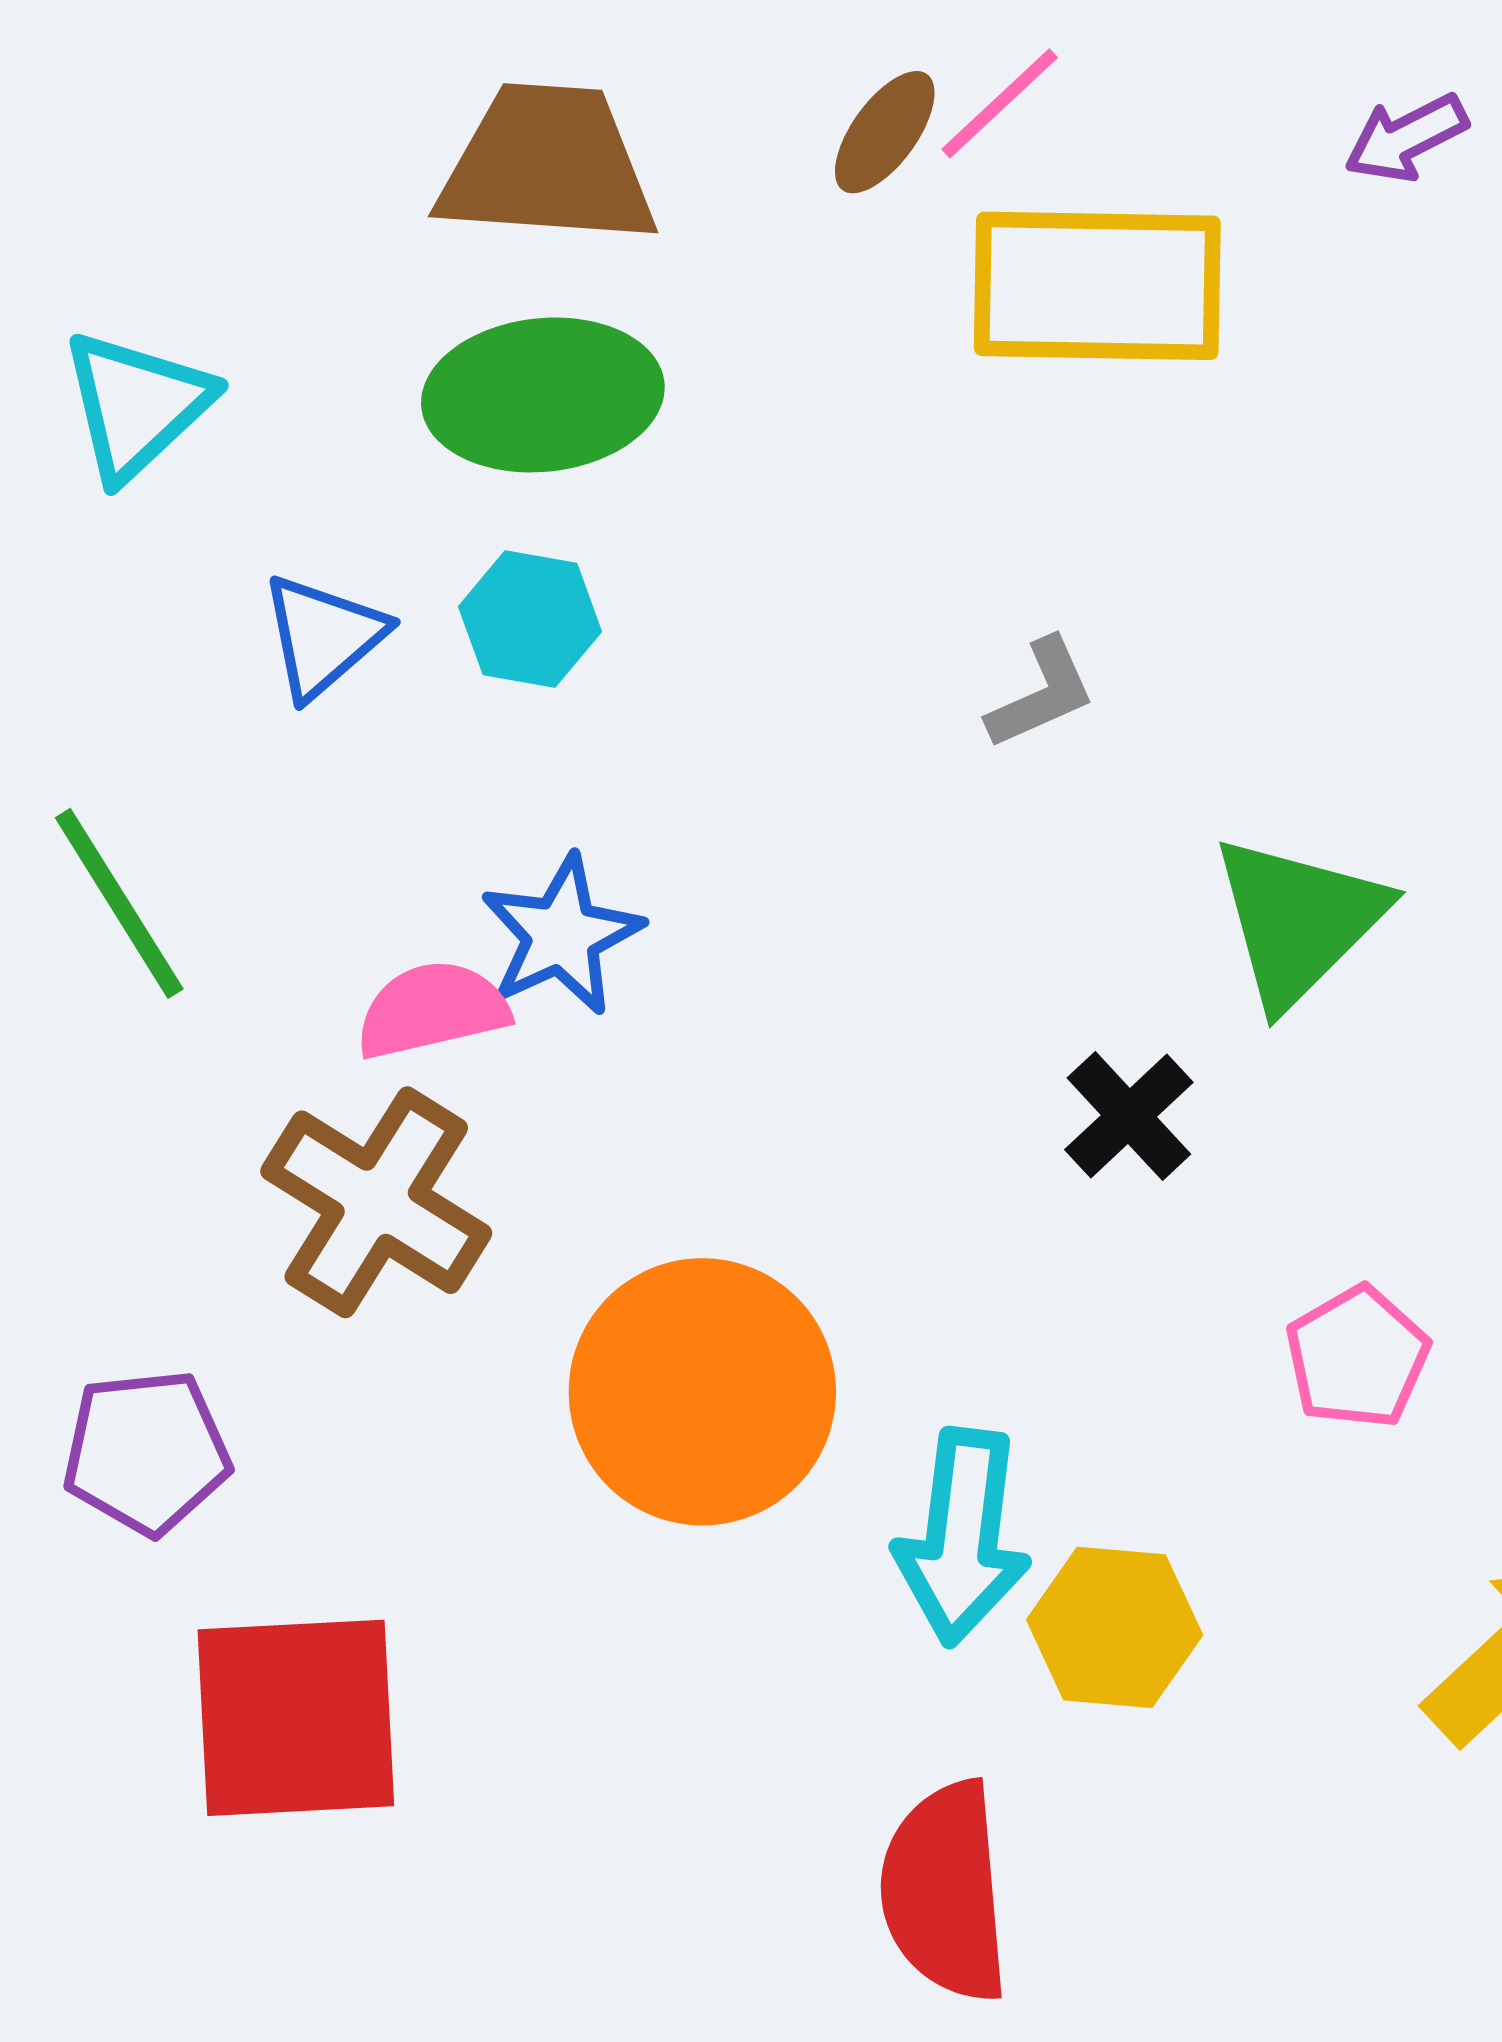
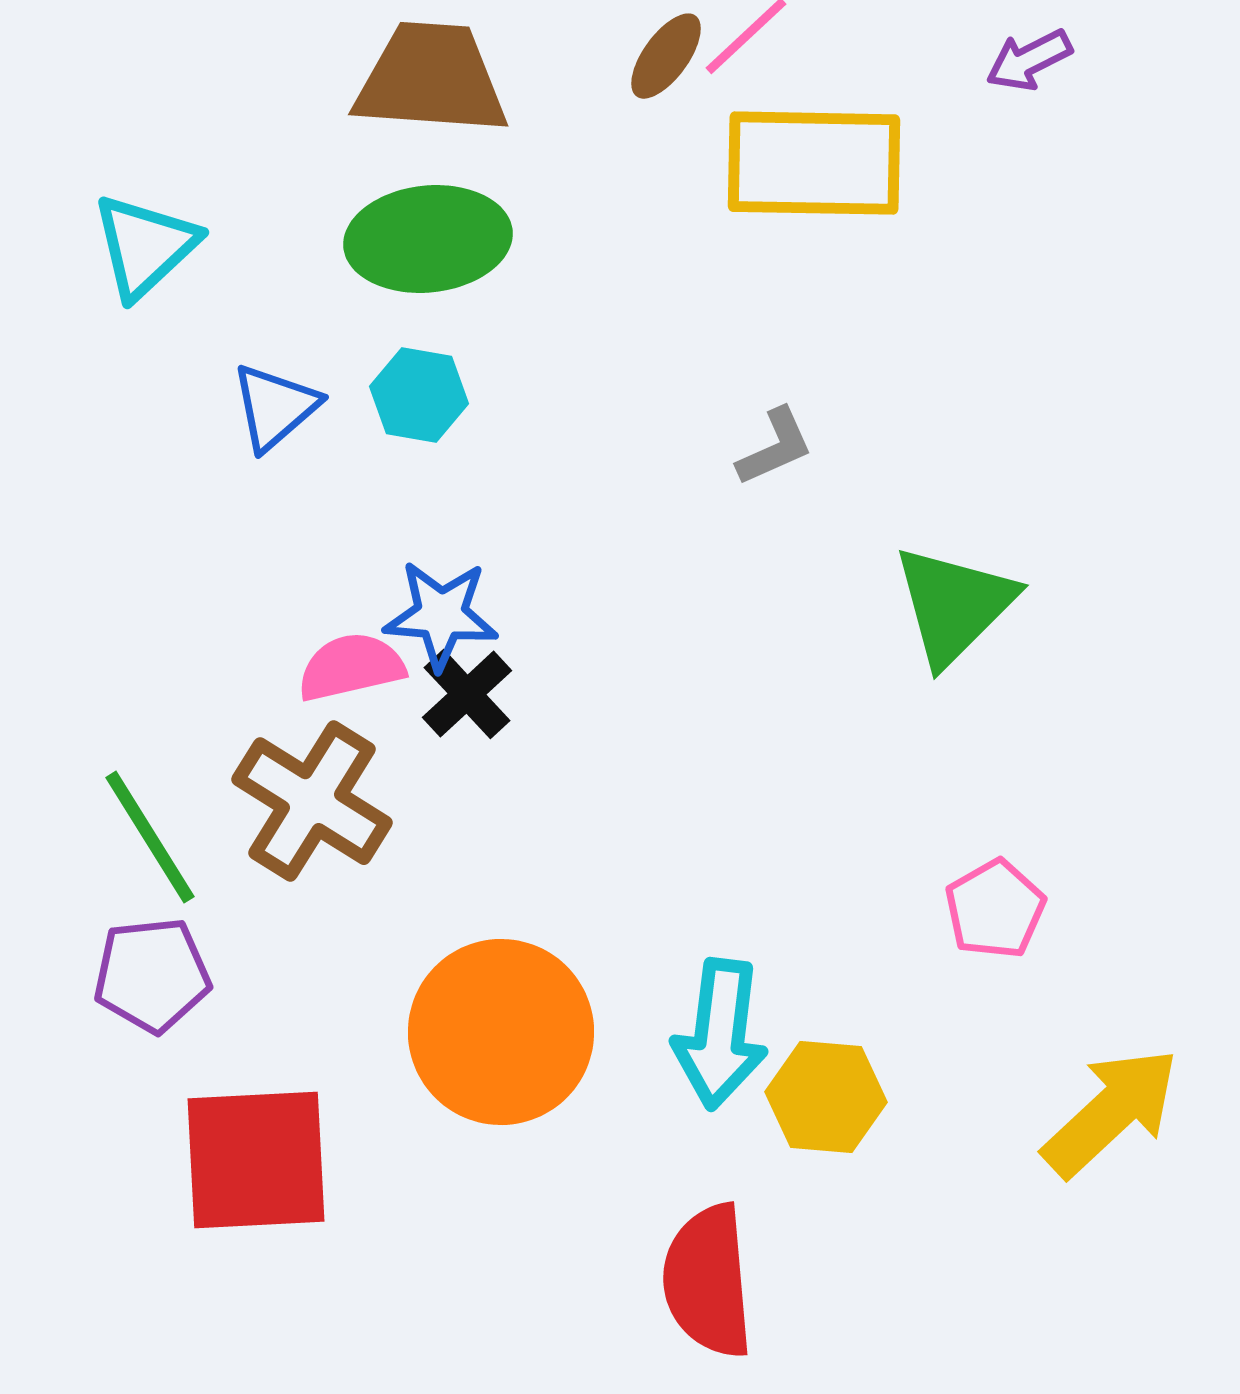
green line: (119, 903) -> (150, 837), moved
blue star: (562, 935) -> (441, 615), turned 30
black cross: (1129, 1116) -> (467, 694), moved
orange circle: (702, 1392) -> (501, 1032), moved

